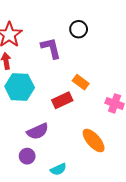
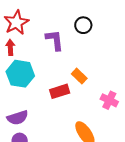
purple semicircle: (38, 131) -> (18, 118), moved

